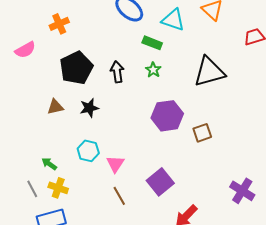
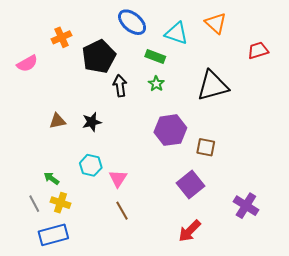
black pentagon: (76, 68) -> (99, 56), moved
brown square: (202, 133) -> (206, 147), turned 30
purple square: (160, 182) -> (191, 184), moved

